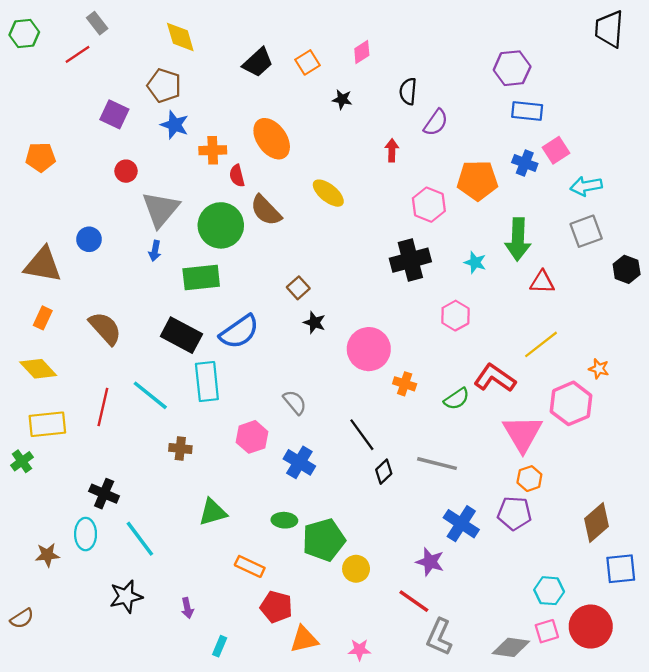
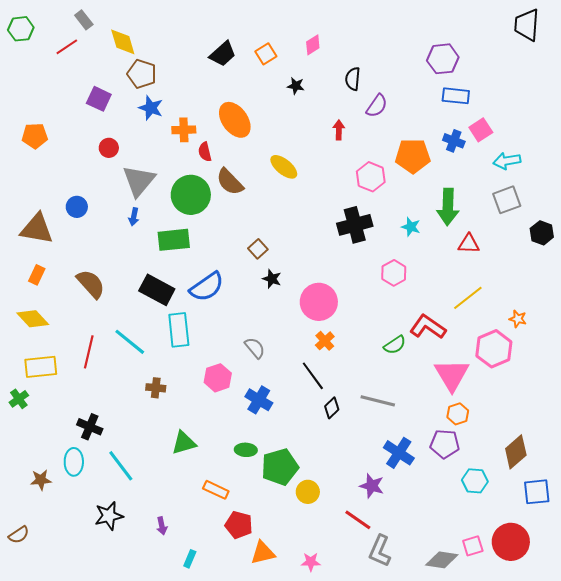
yellow diamond: (180, 37) -> (123, 42), moved
orange cross: (405, 384) -> (325, 341), moved, turned 30
cyan hexagon: (549, 591) -> (475, 481), moved

